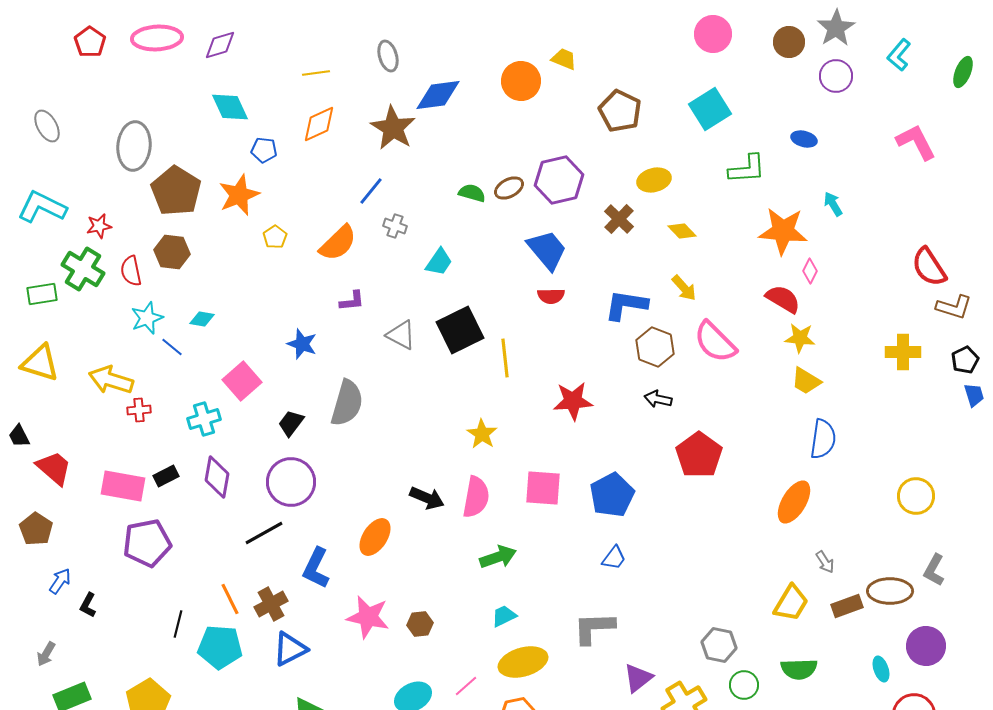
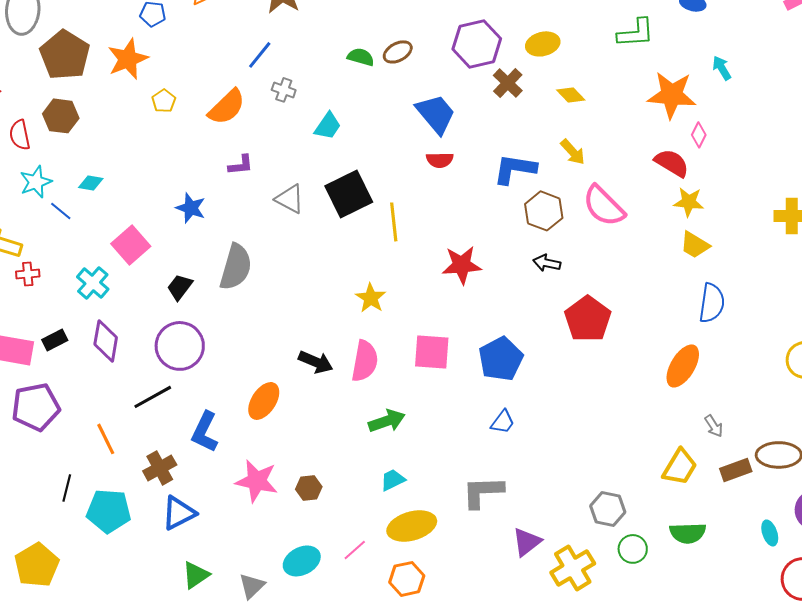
purple hexagon: (559, 180) -> (477, 44), moved
cyan cross: (204, 419) -> (93, 283), turned -32
orange line: (230, 599) -> (106, 439), moved

